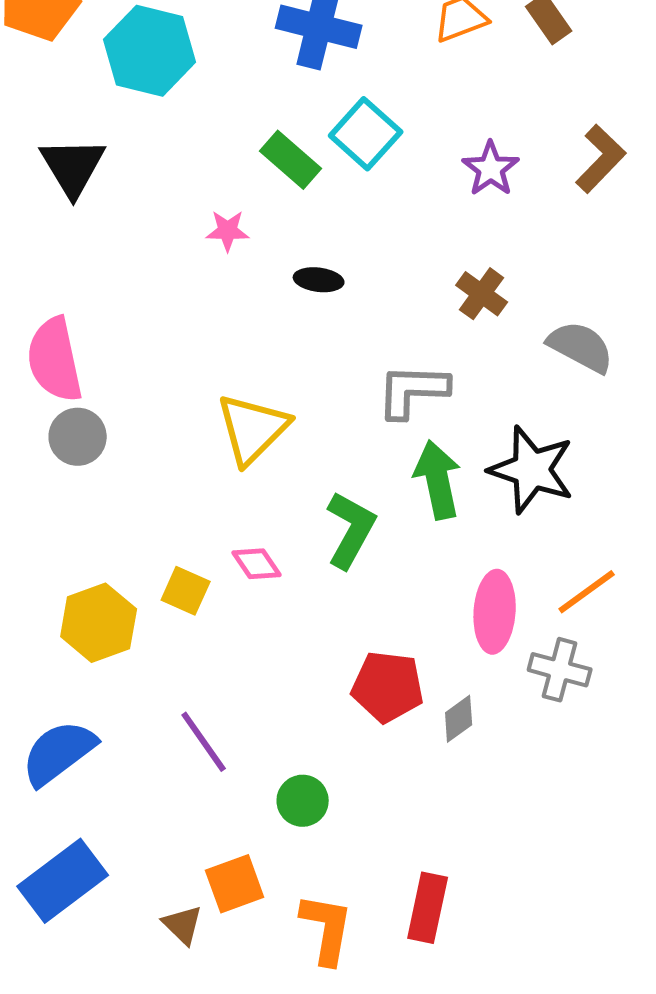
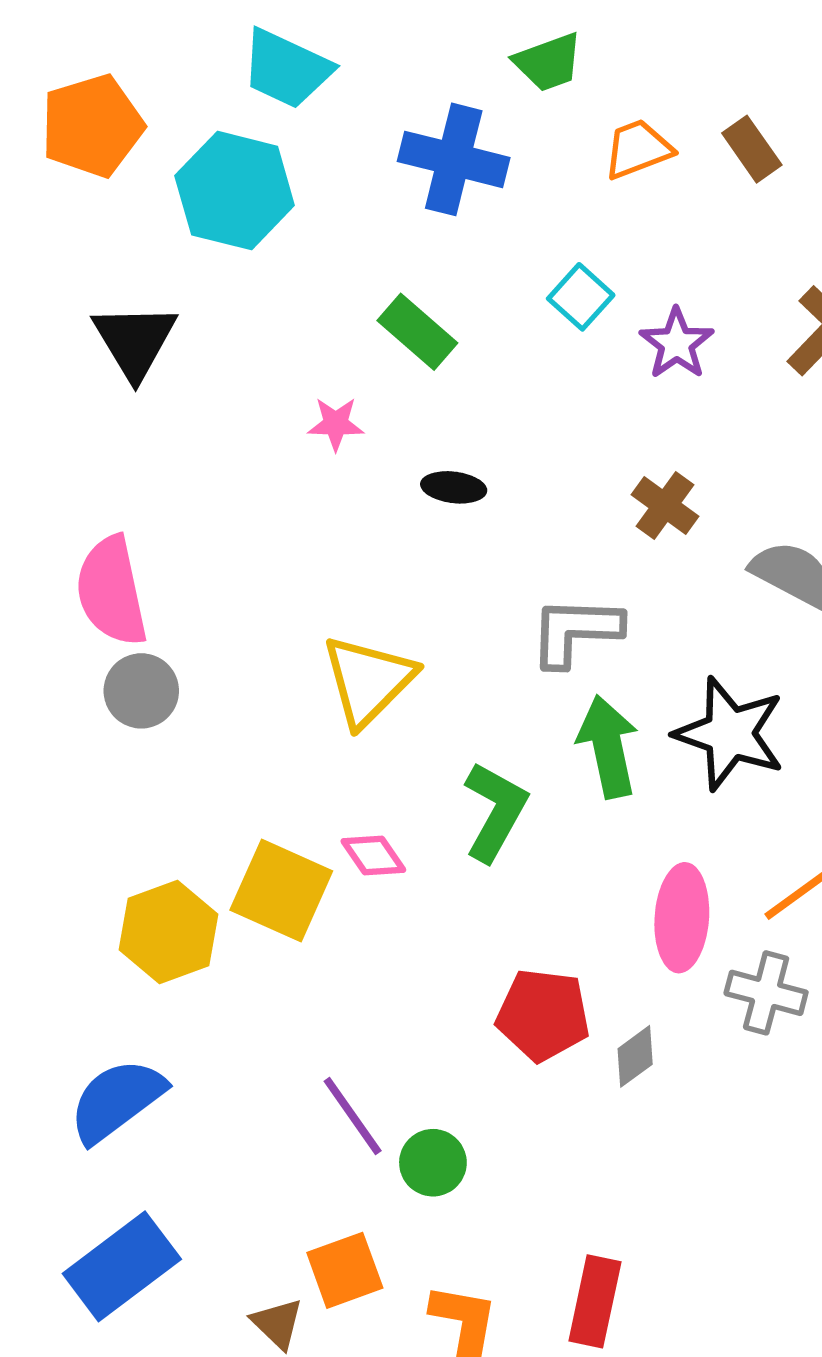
cyan square: (366, 134) -> (581, 297), moved, size x0.7
yellow square: (186, 591) -> (281, 890), size x1.6
purple line: (204, 742) -> (353, 1116), moved

